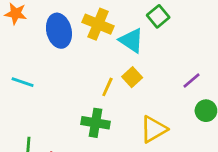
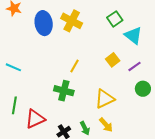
cyan triangle: (131, 40) -> (133, 35), moved
yellow square: (132, 77) -> (113, 60), moved
cyan line: (23, 82) -> (13, 67), moved

